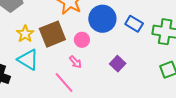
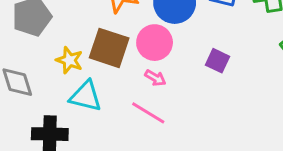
brown square: (52, 34) -> (109, 48), turned -32
pink circle: (82, 40) -> (155, 43), size x1.5

